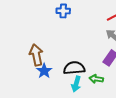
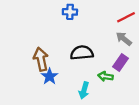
black semicircle: (74, 68) -> (82, 53), moved
green arrow: (96, 79) -> (105, 76), moved

